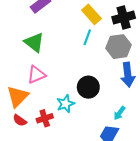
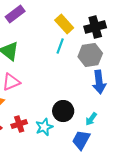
black circle: (88, 87) -> (63, 111), moved
cyan star: (65, 104) -> (44, 127), moved

